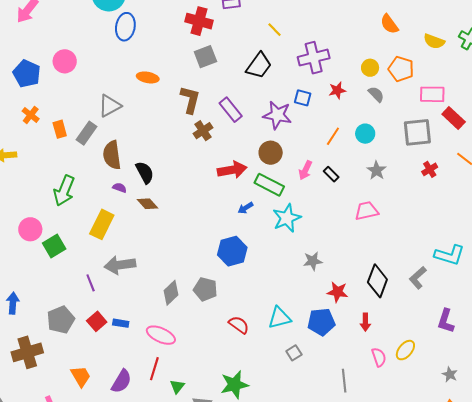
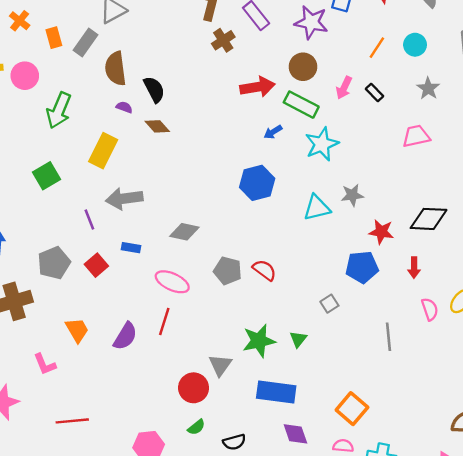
pink circle: (30, 229) -> (25, 76), moved
black diamond: (377, 281) -> (429, 219), turned 72
gray pentagon: (205, 289) -> (228, 271), moved
gray diamond: (171, 293) -> (184, 232), turned 55
cyan triangle: (279, 318) -> (317, 208), moved
blue rectangle: (121, 323) -> (131, 248), moved
green triangle: (177, 386) -> (298, 339), moved

